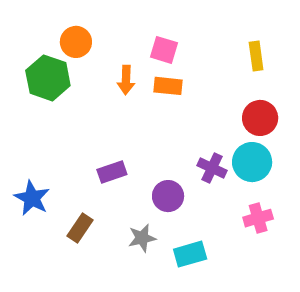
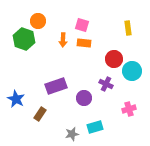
red circle: (260, 118) -> (114, 59), moved
cyan circle: (252, 162) -> (132, 71), moved
purple rectangle: (112, 172) -> (56, 86), size x1.5
gray star: (142, 238) -> (72, 134), moved

